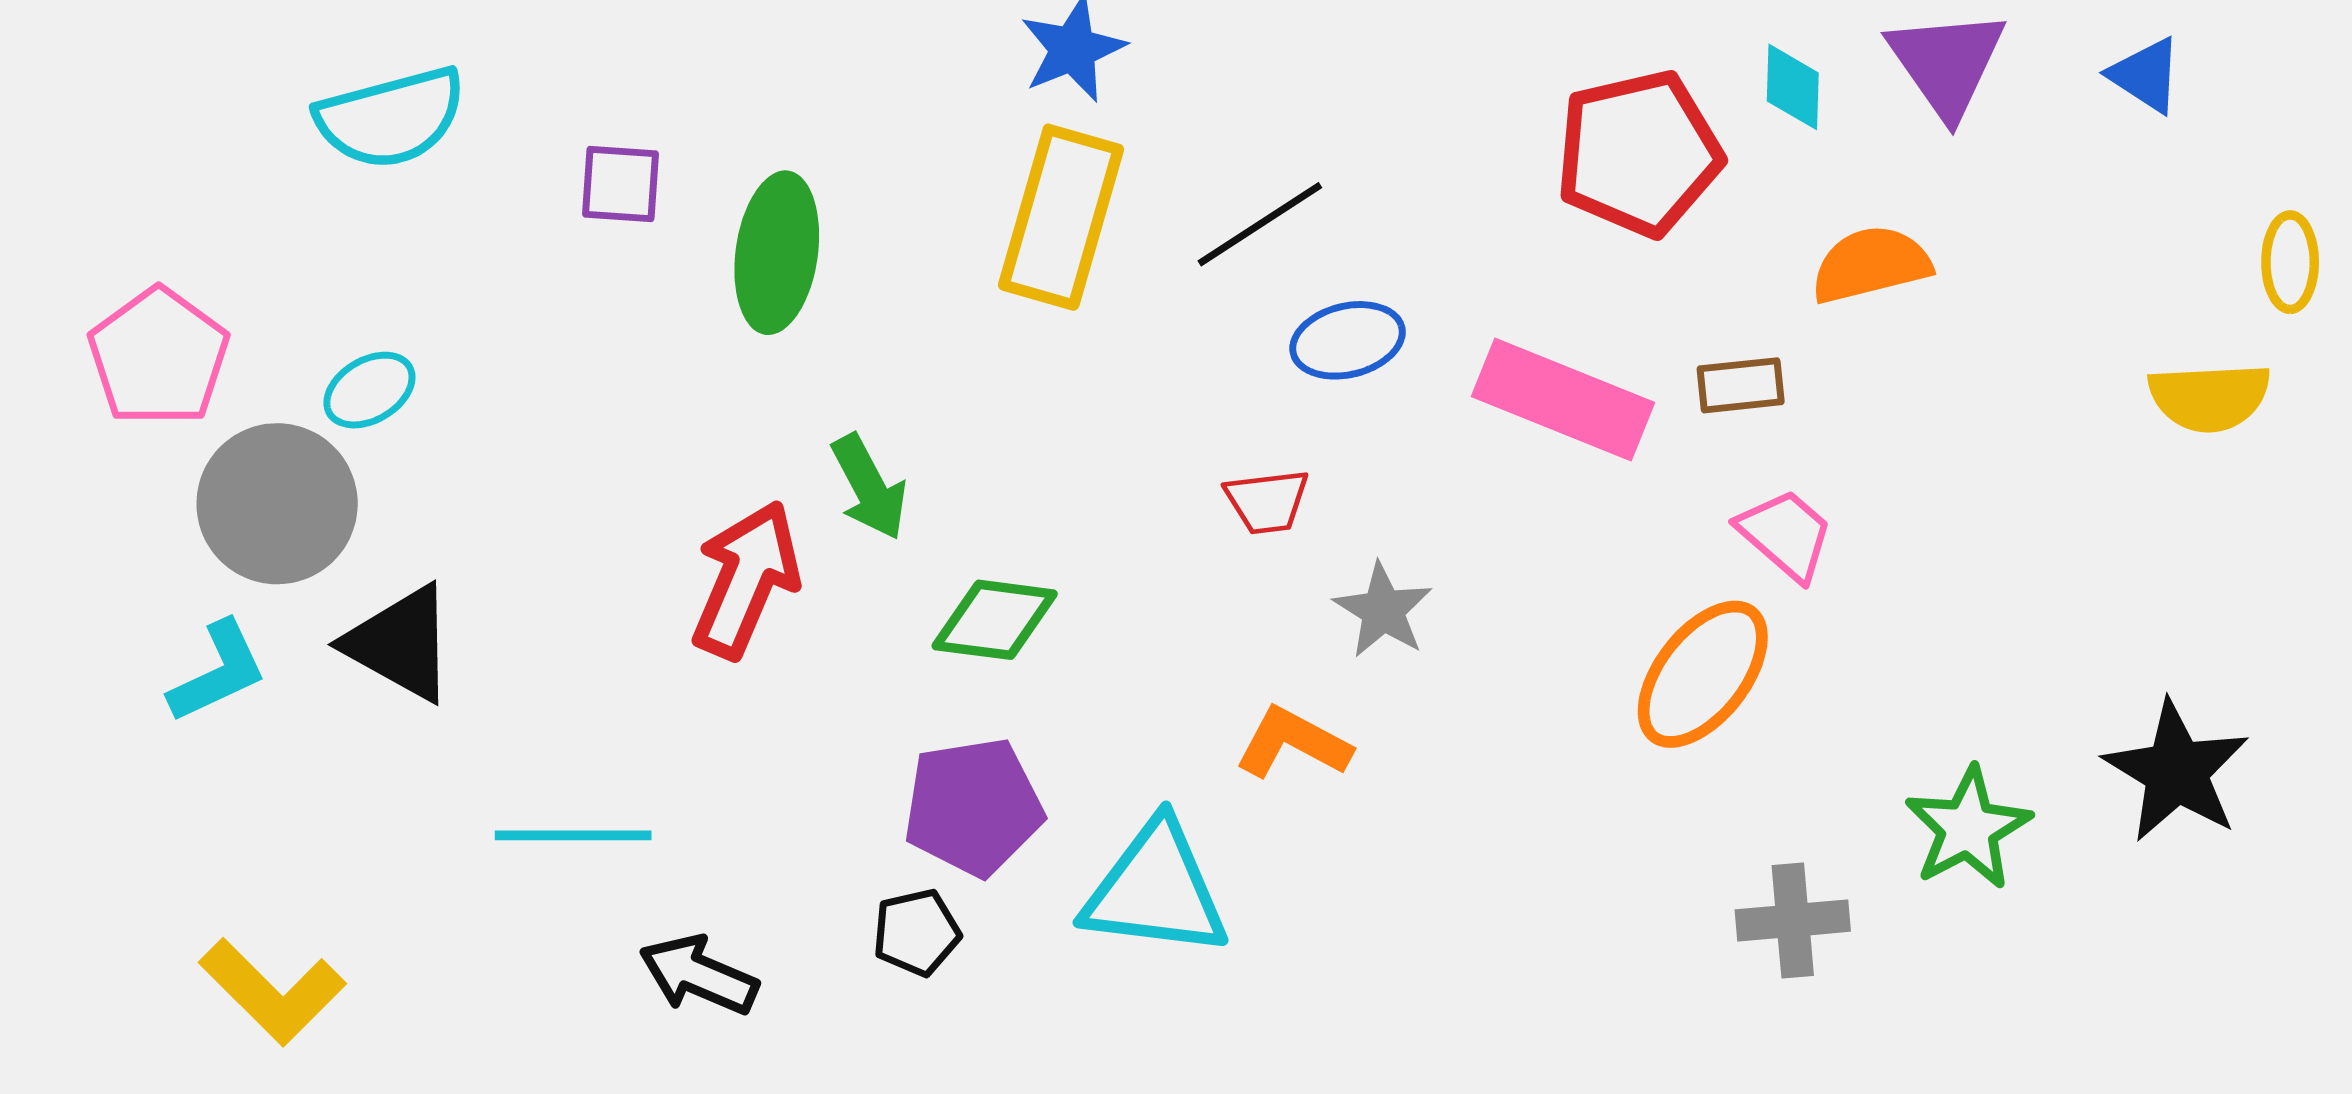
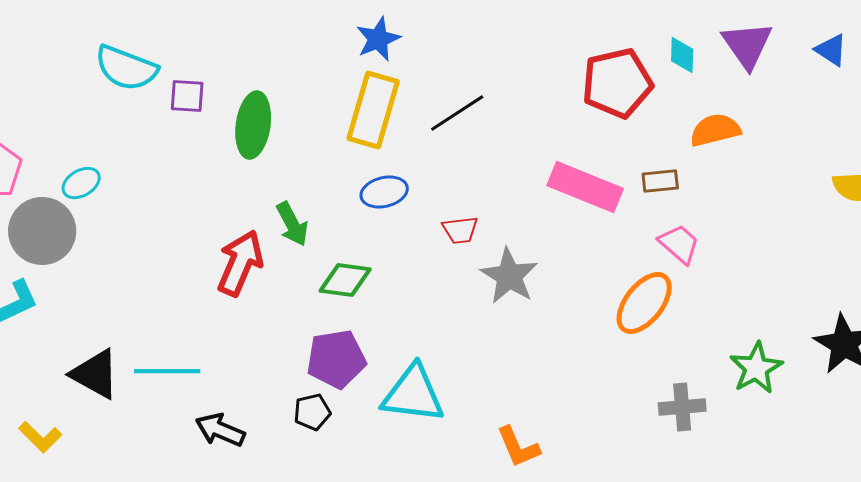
cyan semicircle: (391, 118) -> (126, 68), moved, turned 36
blue ellipse: (1348, 340) -> (384, 192), moved
gray star: (1383, 610) -> (509, 276), size x1.4
black triangle: (400, 643) -> (95, 374), moved
orange L-shape: (1293, 743) -> (518, 447), moved, turned -141
yellow L-shape: (272, 992) -> (40, 437), size x0.7

